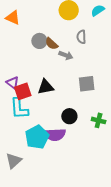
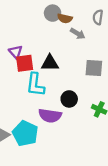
brown semicircle: (52, 44) -> (65, 18), turned -40
cyan L-shape: (19, 109) -> (35, 85), moved
cyan pentagon: (37, 137) -> (25, 133), moved, turned -30

